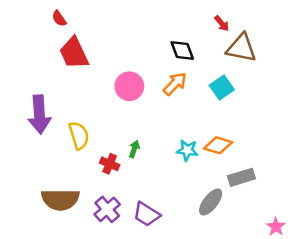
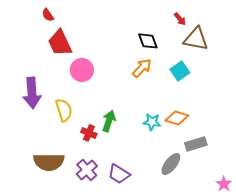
pink circle: (129, 86) -> (82, 70), moved
green arrow: (134, 149) -> (109, 121), size x1.5

